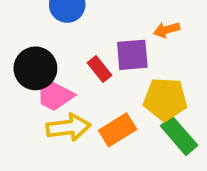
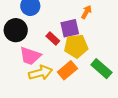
orange arrow: (167, 30) -> (86, 12), turned 144
black circle: (35, 68) -> (16, 30), moved
yellow pentagon: (165, 99) -> (76, 46), moved

